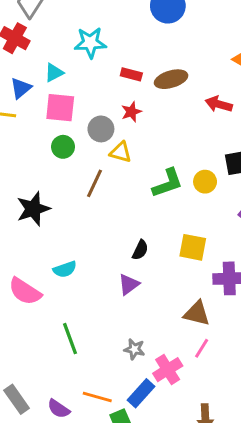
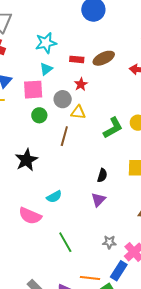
cyan triangle: (54, 73) -> (46, 69), moved

